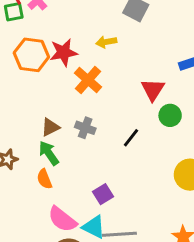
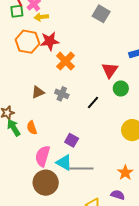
yellow arrow: (106, 42) -> (41, 17), moved
green arrow: (49, 153) -> (14, 128), moved
purple square: (103, 194) -> (72, 140), turned -32
pink semicircle: (62, 219) -> (43, 156), turned 65

